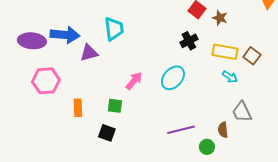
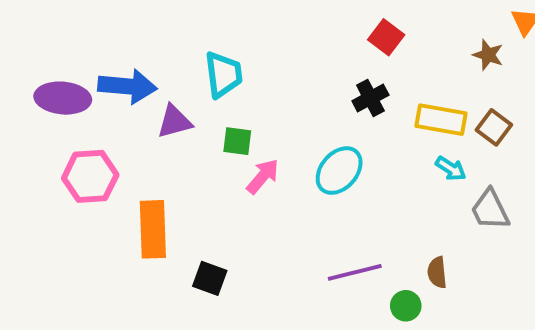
brown star: (220, 18) -> (488, 55), moved
green square: (115, 106) -> (237, 141), moved
orange rectangle: (78, 108) -> (153, 229), size x1.6
gray trapezoid: (242, 112) -> (490, 210), moved

